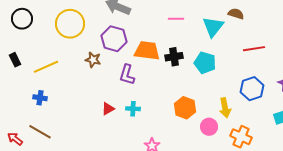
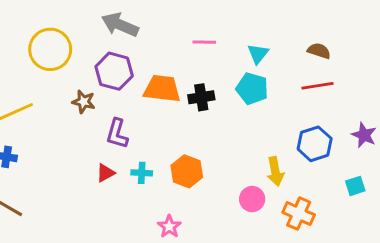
brown semicircle: (236, 14) -> (319, 51), moved
cyan triangle: (213, 27) -> (258, 54), size x0.7
cyan pentagon: (205, 63) -> (252, 89), moved
purple L-shape: (127, 75) -> (117, 134), moved
orange hexagon: (185, 108) -> (187, 171), moved

